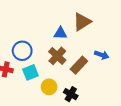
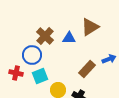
blue arrow: (102, 55) -> (109, 59), turned -40
brown cross: (57, 56) -> (45, 36), moved

